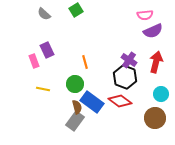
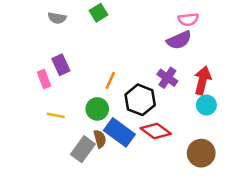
gray semicircle: (44, 14) -> (57, 18), turned -32
purple semicircle: (153, 31) -> (179, 40), moved
orange line: (85, 62) -> (110, 80), turned 40
black hexagon: (125, 77) -> (140, 100), moved
cyan circle: (161, 94) -> (206, 105), moved
gray rectangle: (75, 121) -> (83, 149), moved

